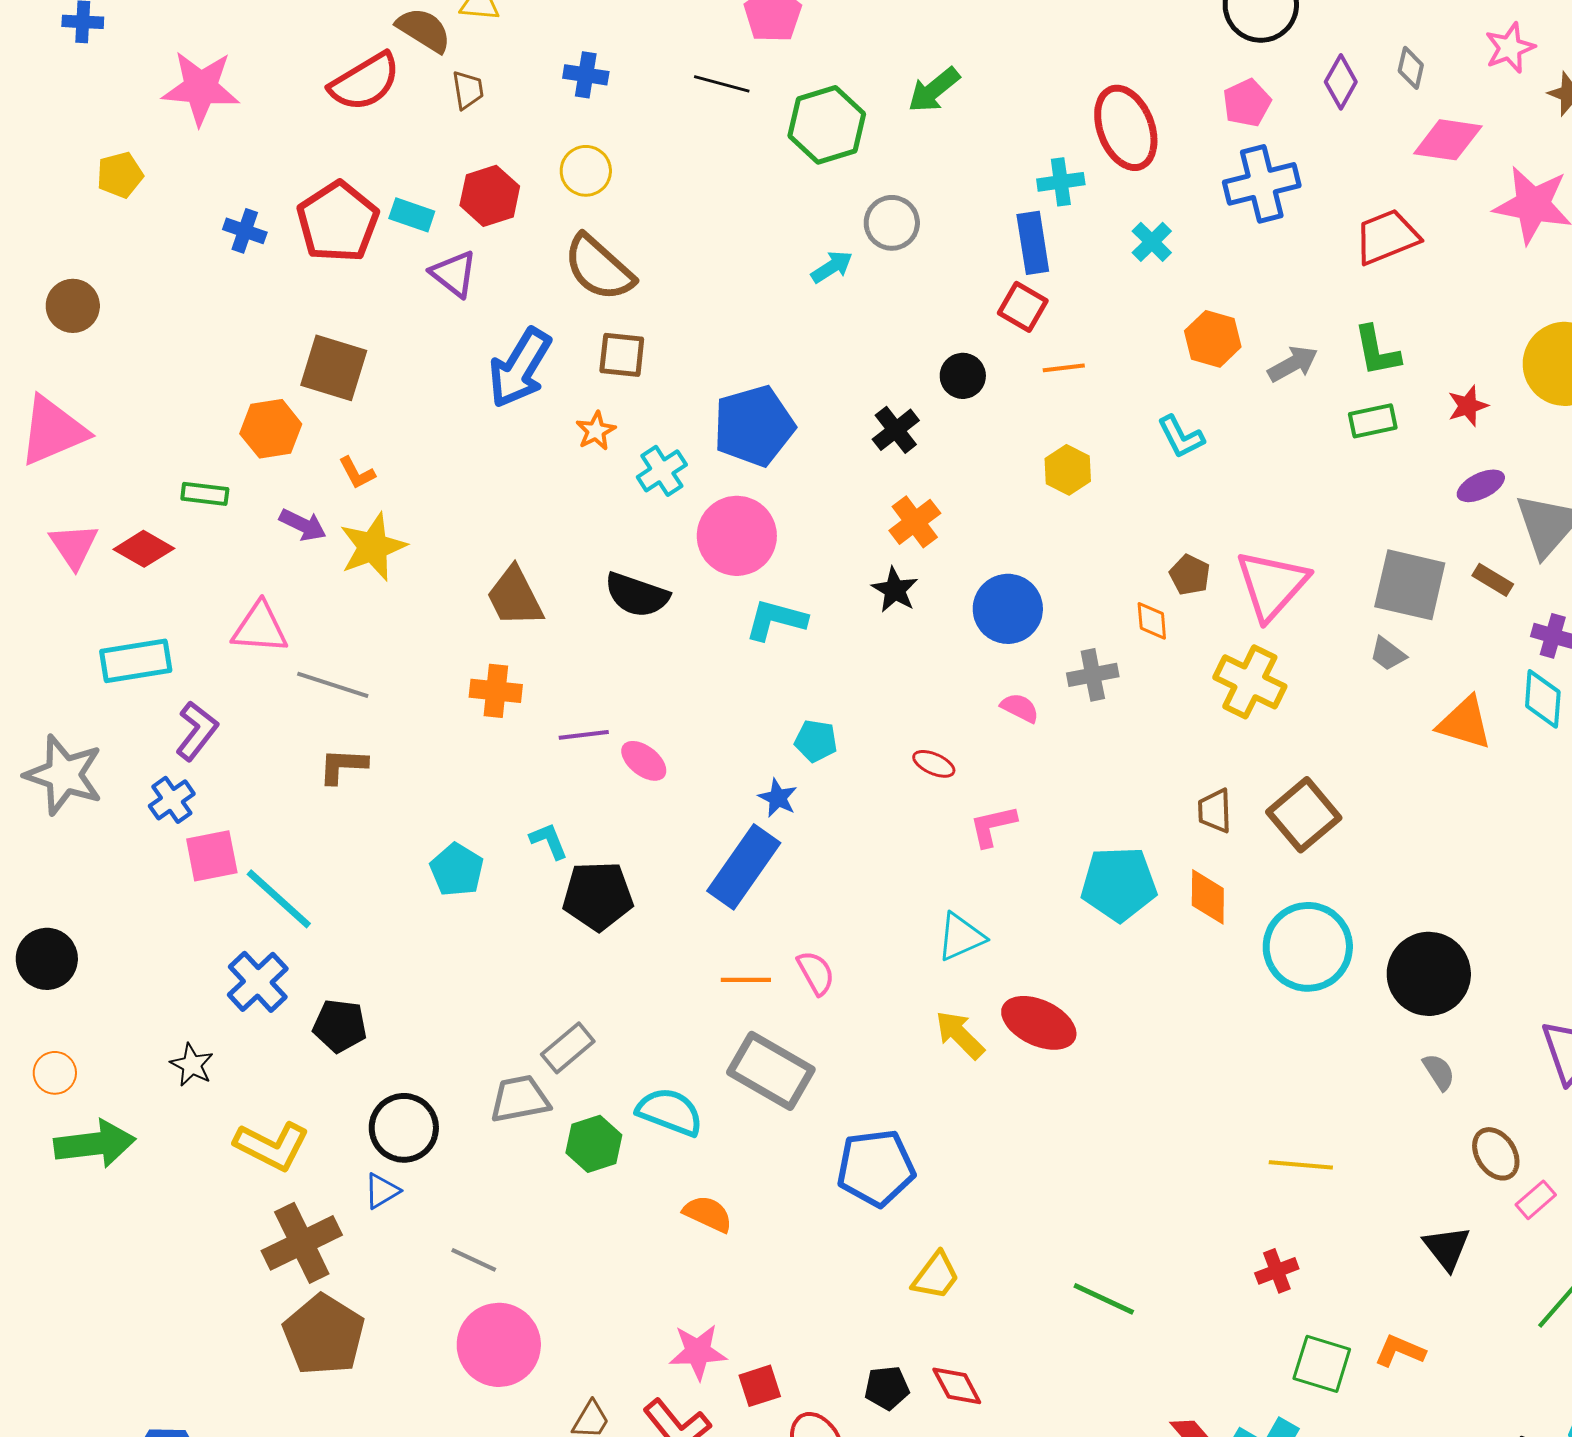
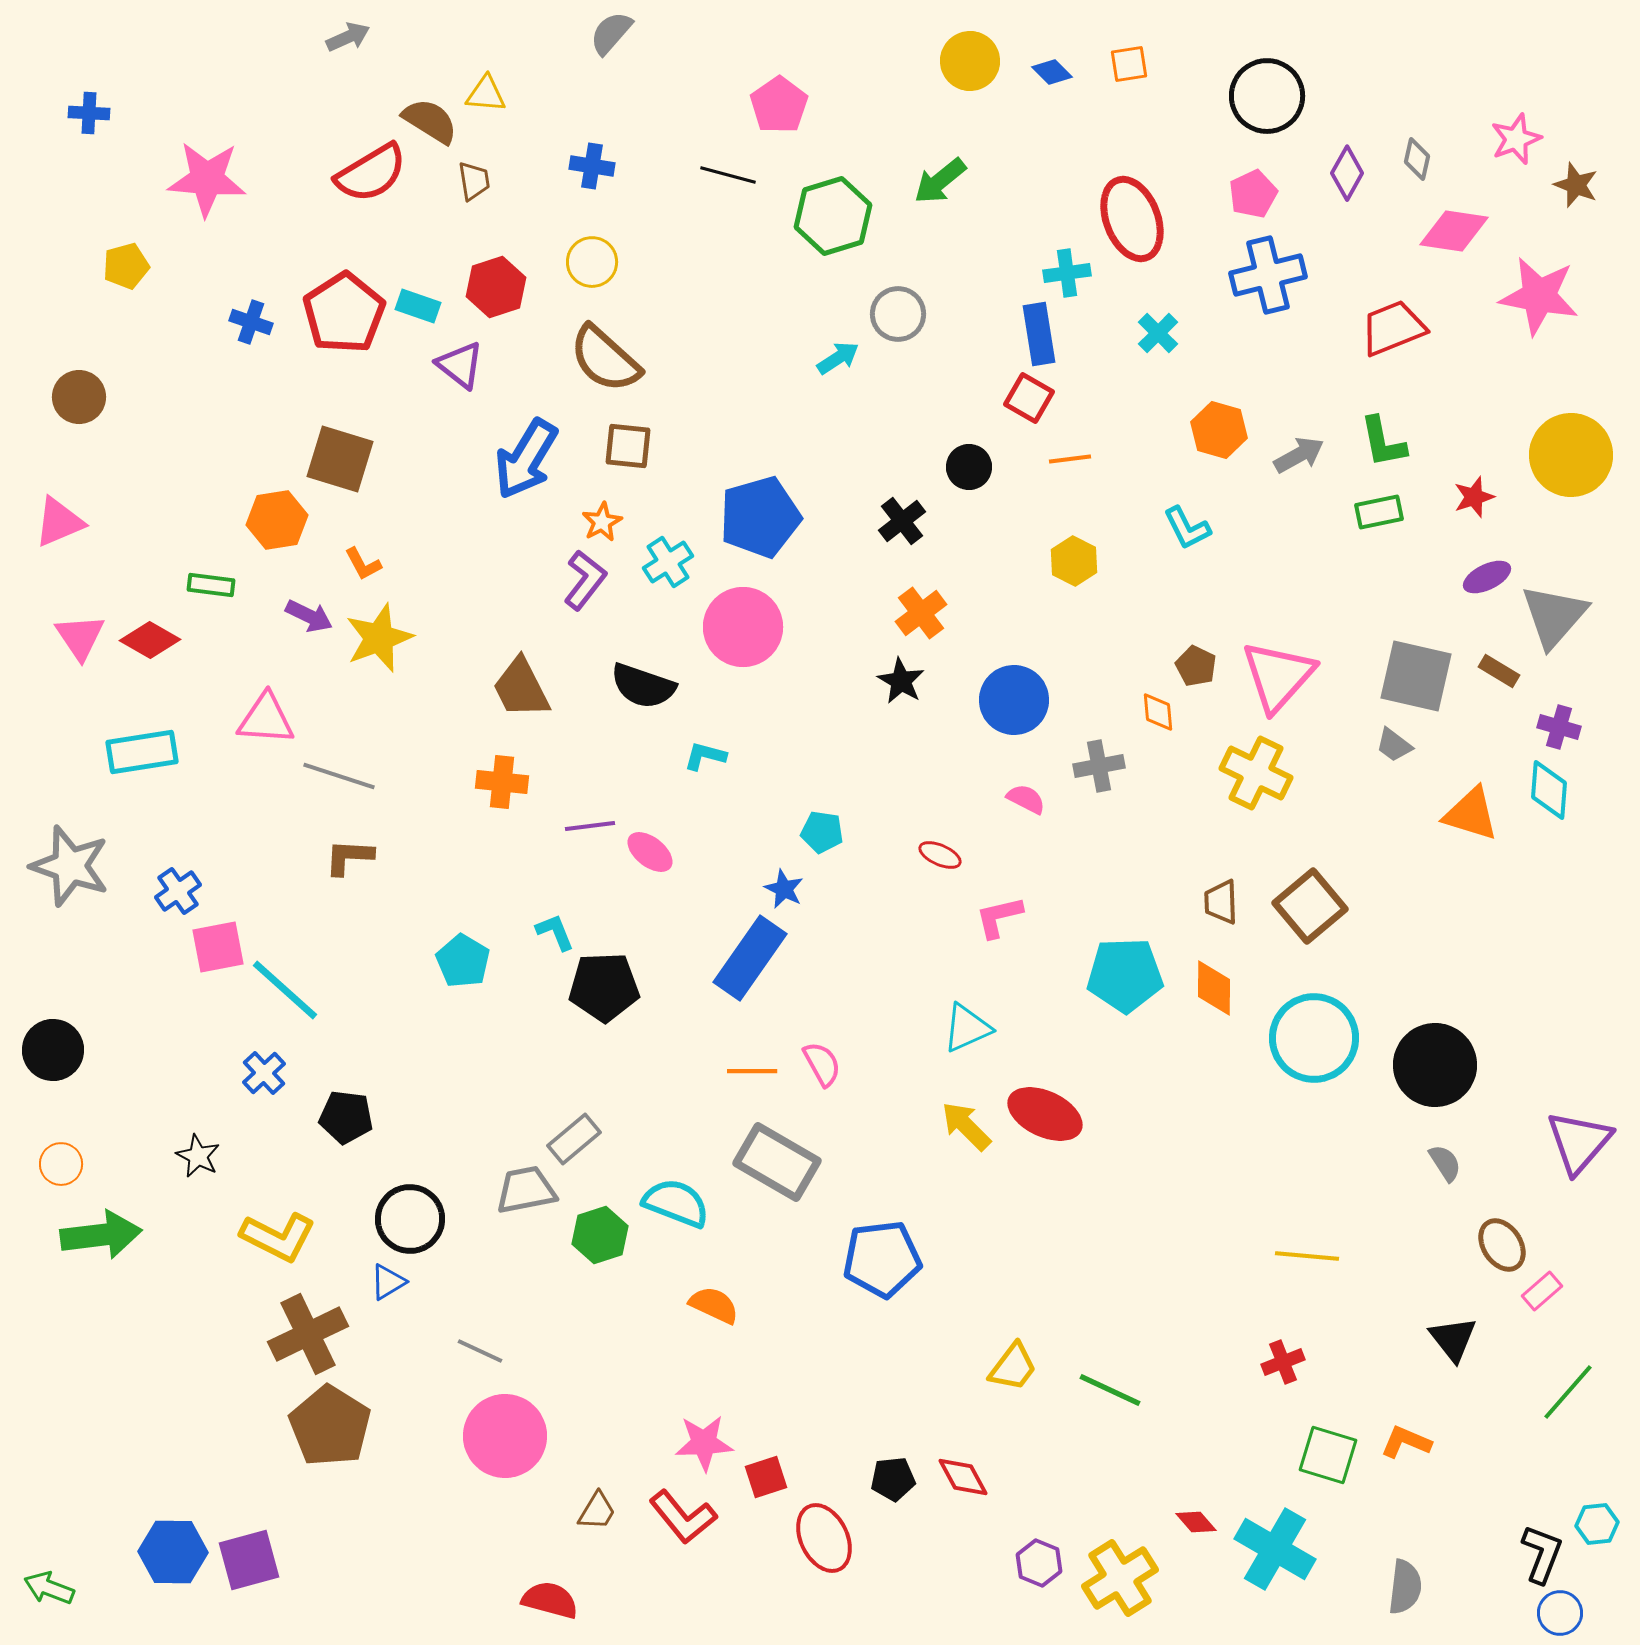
pink triangle: (53, 431) -> (59, 522), size x0.7
cyan L-shape: (776, 620) -> (705, 756), moved, size x0.7
purple L-shape: (197, 731) -> (585, 580), moved
blue cross: (258, 982) -> (264, 1073), size x0.7
yellow trapezoid: (936, 1276) -> (1013, 1367), moved

